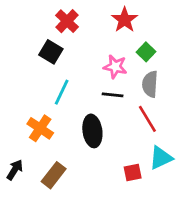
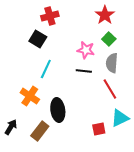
red star: (125, 20) -> (105, 15), moved
red cross: (67, 21) -> (50, 16), turned 30
black ellipse: (92, 131) -> (58, 110), moved

